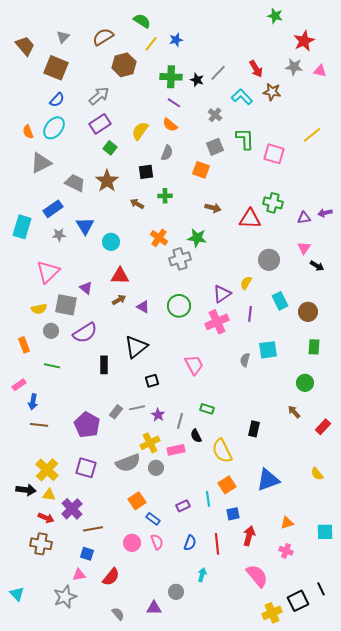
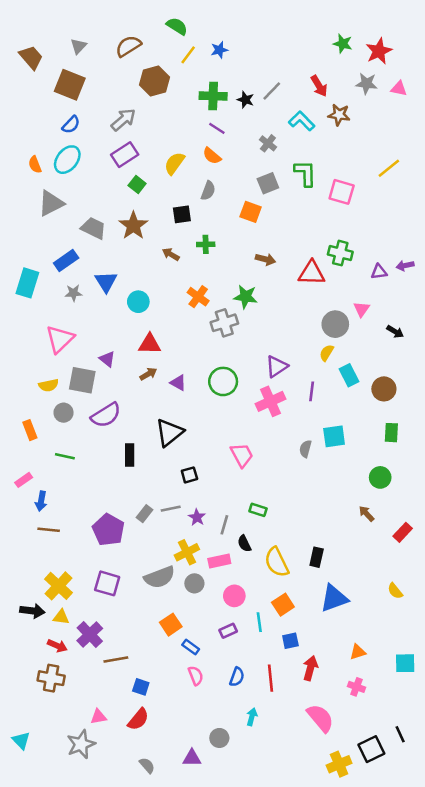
green star: (275, 16) -> (343, 44), moved
pink triangle: (304, 248) -> (361, 309), moved
yellow semicircle: (246, 283) -> (327, 353), moved
black rectangle: (254, 429) -> (317, 557), moved
pink circle: (132, 543) -> (234, 596), moved
blue square: (87, 554) -> (141, 687), moved

